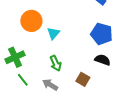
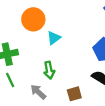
brown square: (83, 79) -> (74, 94), turned 32

